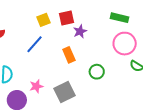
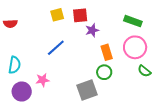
blue line: (35, 44) -> (56, 48), moved
orange rectangle: (69, 55) -> (107, 52), moved
gray square: (65, 92) -> (87, 90), moved

